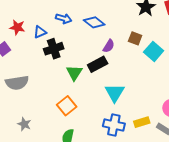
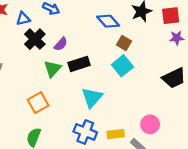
blue diamond: (94, 22) -> (108, 21), moved
purple semicircle: (109, 46) -> (61, 44), moved
black cross: (54, 49) -> (35, 39), turned -36
cyan square: (154, 51) -> (122, 66), moved

